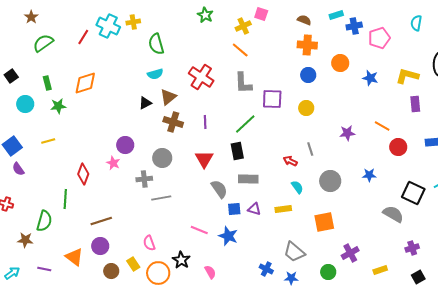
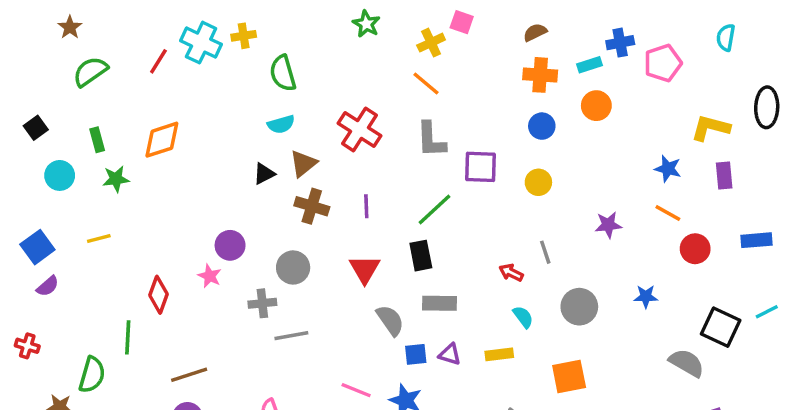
cyan rectangle: (336, 15) -> (590, 65), moved
brown semicircle: (304, 20) -> (535, 32), turned -48
blue star: (370, 78) -> (668, 169), moved
purple semicircle: (18, 169) -> (48, 286), turned -96

